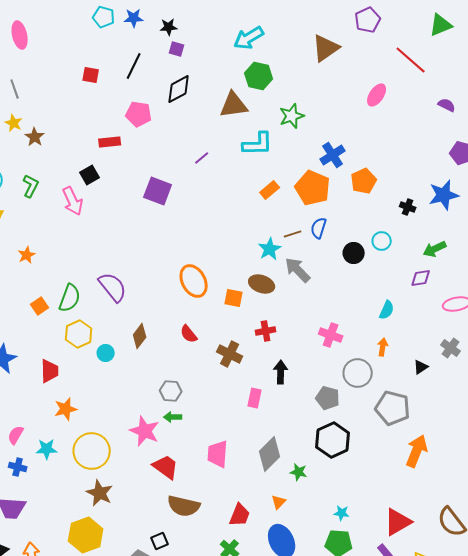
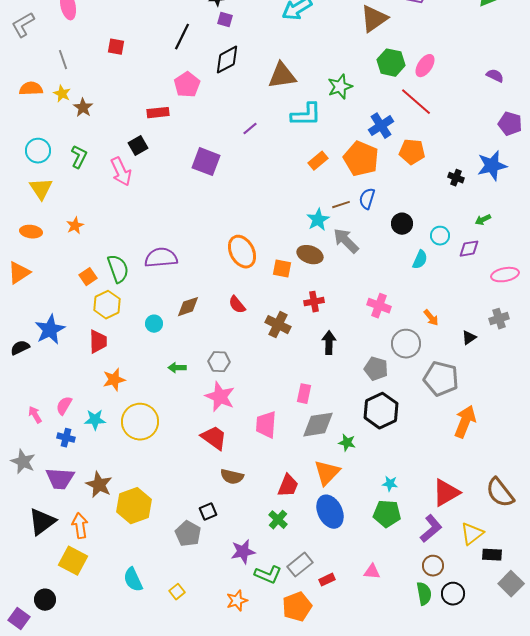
red line: (411, 60) -> (416, 102), moved
red square: (91, 75) -> (116, 47), moved
green hexagon: (259, 76) -> (391, 63), moved
pink pentagon: (139, 114) -> (187, 85), turned 30
orange pentagon: (364, 181) -> (412, 152), turned 30
cyan circle: (382, 241) -> (440, 236), moved
green arrow: (435, 249) -> (483, 220), size x0.7
purple semicircle: (113, 287) -> (161, 258), turned -56
green semicircle: (70, 298) -> (118, 269), turned -40
cyan semicircle: (387, 310) -> (420, 260), moved
yellow hexagon: (79, 334) -> (107, 305), moved
brown diamond: (140, 336) -> (188, 307), turned 35
orange arrow: (383, 347) -> (431, 318), turned 132
gray cross: (451, 348) -> (499, 319), turned 36
pink rectangle: (255, 398) -> (304, 394), moved
green arrow: (173, 417) -> (177, 368), moved
pink star: (145, 431) -> (220, 397), moved
gray diamond: (270, 454) -> (318, 425), turned 36
brown star: (100, 493) -> (99, 485), moved
orange triangle: (279, 502) -> (327, 473), size x1.8
brown semicircle: (184, 506) -> (232, 477), size x0.7

